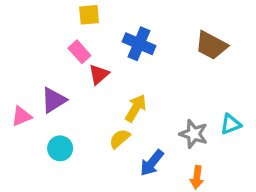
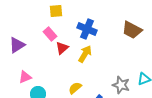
purple triangle: (54, 100) -> (17, 45), moved
yellow arrow: (136, 108) -> (85, 54), moved
pink triangle: (22, 116) -> (25, 77), moved

